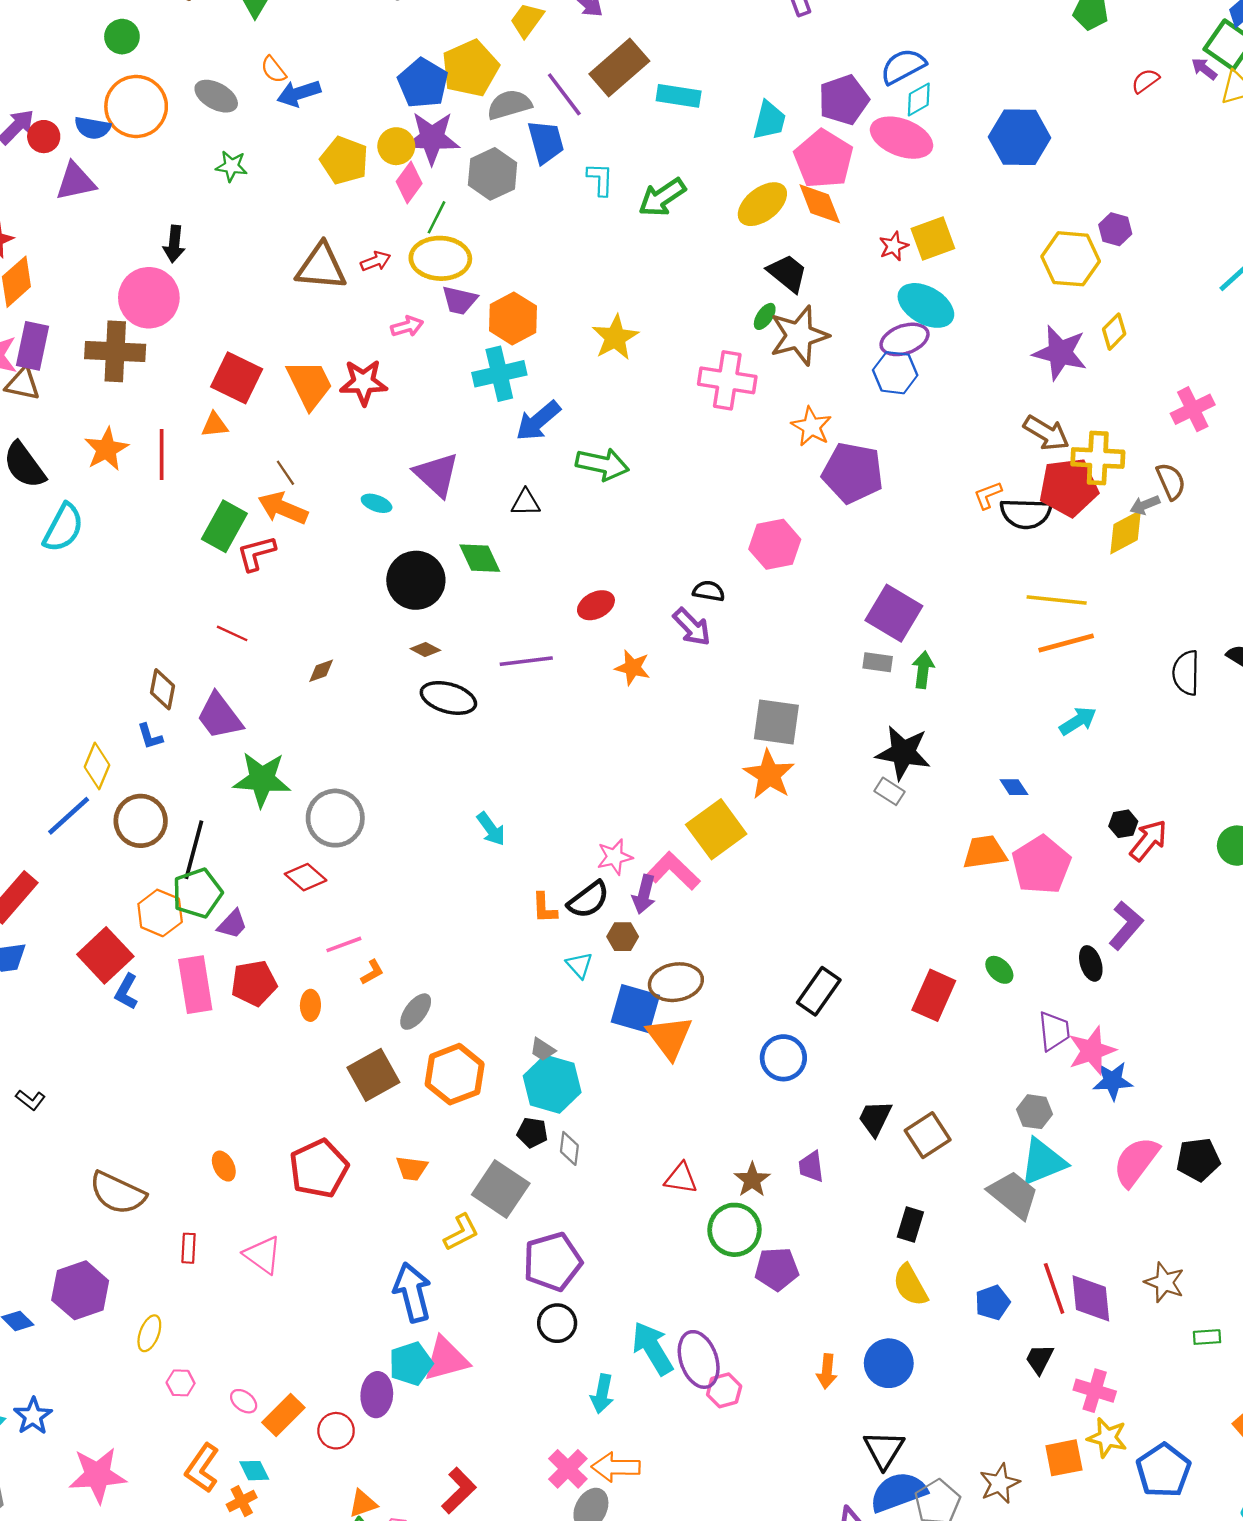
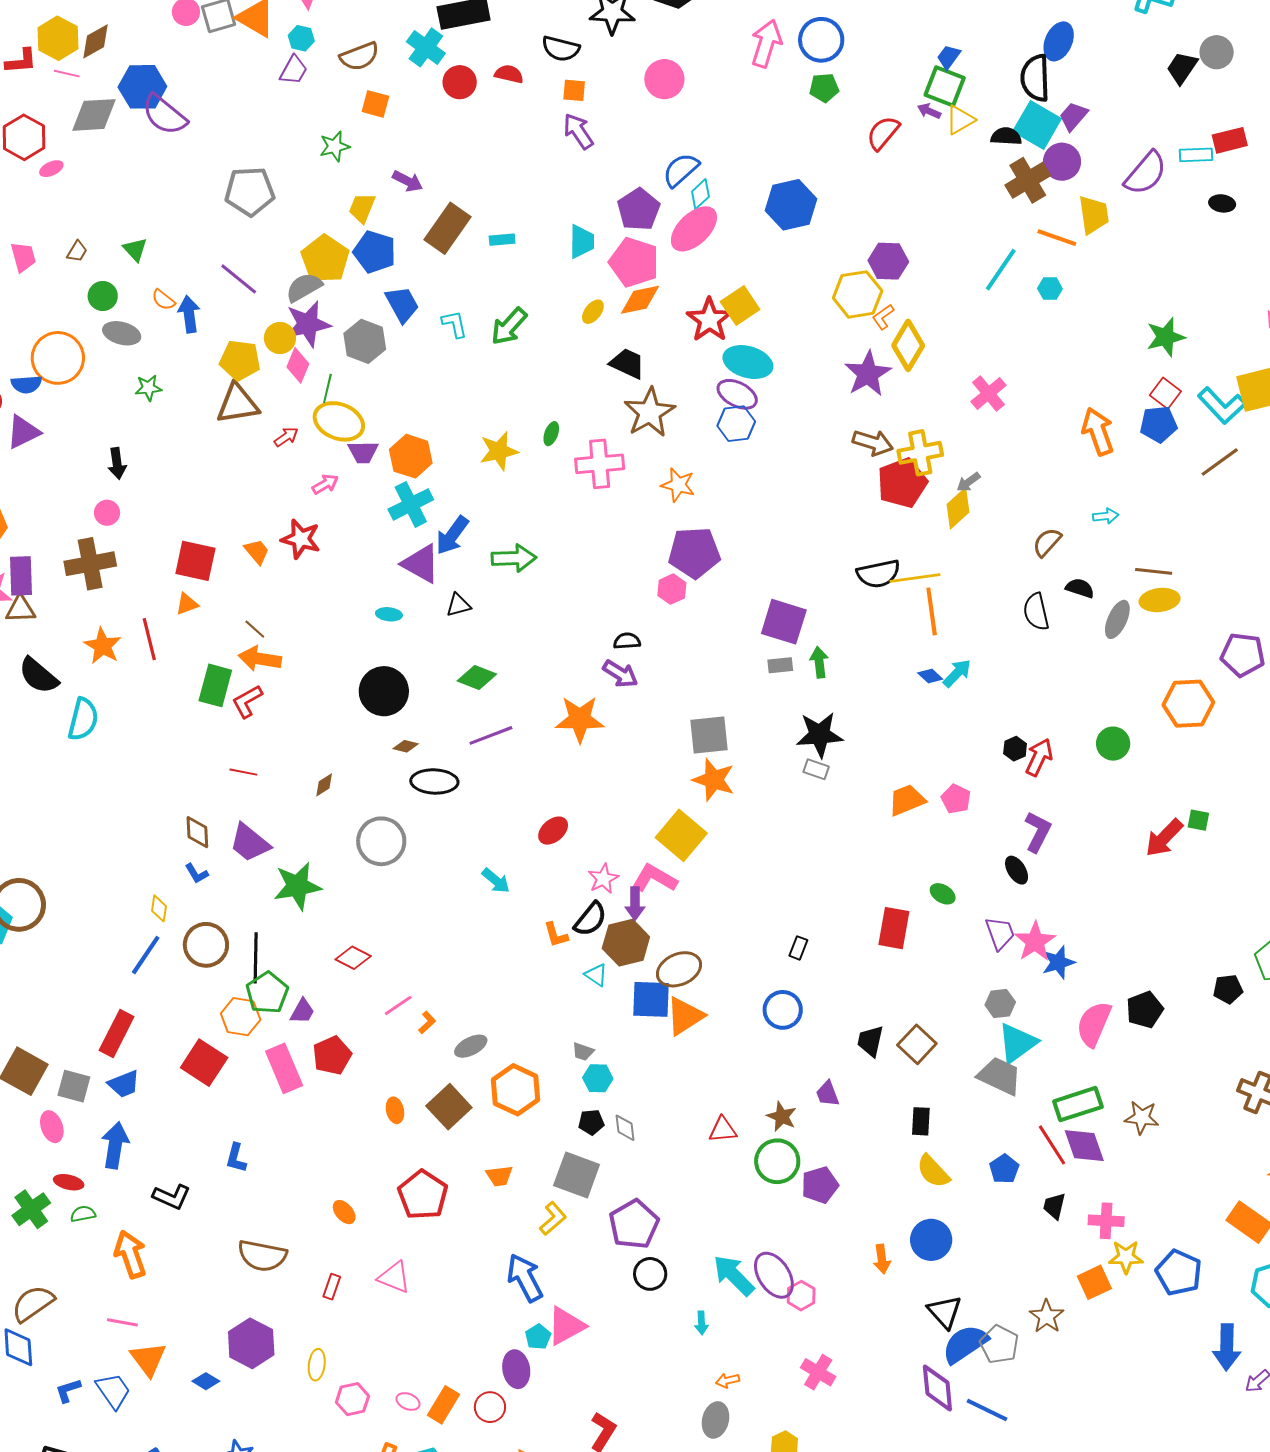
green circle: (122, 37) -> (103, 296), moved
red semicircle: (1145, 81) -> (883, 133), size x1.5
blue pentagon: (423, 83) -> (375, 252), moved
blue arrow: (299, 93) -> (189, 314), turned 114
purple line: (564, 94) -> (239, 279), moved
cyan rectangle: (679, 96) -> (502, 240), size x0.7
gray semicircle: (509, 105) -> (304, 287), moved
pink ellipse: (902, 138) -> (694, 229), turned -51
yellow ellipse: (762, 204) -> (593, 312), size x0.6
orange diamond: (820, 204) -> (640, 300), turned -66
purple hexagon: (1115, 229) -> (888, 261), size x1.4
red star: (894, 246) -> (709, 320), size x1.8
yellow ellipse: (440, 258) -> (339, 421), turned 33
brown triangle: (321, 267) -> (238, 404), moved
pink circle: (149, 298) -> (107, 513), size x0.5
green ellipse: (765, 316) -> (551, 434), moved
yellow diamond: (1114, 332) -> (908, 345), size x1.6
yellow star: (615, 337) -> (499, 451), turned 30
purple ellipse: (905, 339) -> (737, 394), turned 60
purple star: (1060, 353) -> (868, 374), turned -30
red star: (364, 382) -> (301, 539), turned 30
orange trapezoid: (310, 384) -> (257, 552), size x0.6
purple pentagon: (853, 473) -> (694, 553), moved
purple triangle: (437, 475) -> (421, 564), moved
brown semicircle: (1171, 481) -> (1047, 542), moved, turned -100
orange L-shape: (988, 495) -> (883, 317), moved
cyan ellipse: (377, 503) -> (389, 614), moved
black semicircle: (1026, 514) -> (878, 574), moved
pink hexagon: (775, 544) -> (672, 589), size x0.7
green diamond: (480, 558) -> (477, 678), moved, turned -30
red ellipse: (596, 605) -> (553, 831), moved
orange line: (1066, 643) -> (932, 611), turned -69
orange star: (633, 668) -> (580, 719), size x1.6
yellow diamond: (97, 766) -> (159, 908), size x0.7
blue diamond: (1014, 787) -> (930, 676), moved
gray circle: (335, 818) -> (381, 841), moved
pink pentagon: (1041, 865) -> (956, 799), size x0.6
brown hexagon: (623, 937) -> (626, 943), size x1.8
black rectangle: (819, 991) -> (798, 948), size x0.6
blue L-shape: (126, 992) -> (236, 1158), moved
orange ellipse: (310, 1005) -> (395, 1110), moved
gray ellipse: (416, 1012) -> (471, 1046), turned 40
orange triangle: (669, 1037) -> (685, 1016), turned 48
cyan hexagon: (552, 1084) -> (598, 1078), size x0.6
black L-shape: (30, 1100) -> (172, 1197), size x1.5
red rectangle: (189, 1248) -> (332, 1287), turned 30
green rectangle: (1207, 1337) -> (1078, 1104), moved, size x2.0
cyan pentagon: (411, 1364) -> (538, 1337), size x0.7
pink hexagon: (181, 1383) -> (352, 1399), size x1.4
cyan arrow: (602, 1394) -> (701, 1323), size x0.7
orange arrow: (616, 1467) -> (728, 1381), size x0.6
pink cross: (568, 1469) -> (818, 1372), moved

